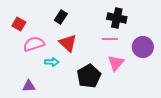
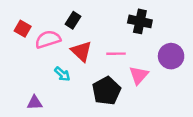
pink line: (110, 39) -> (116, 54), moved
pink semicircle: (34, 44) -> (48, 39), moved
cyan arrow: (52, 62) -> (62, 74), turned 40

